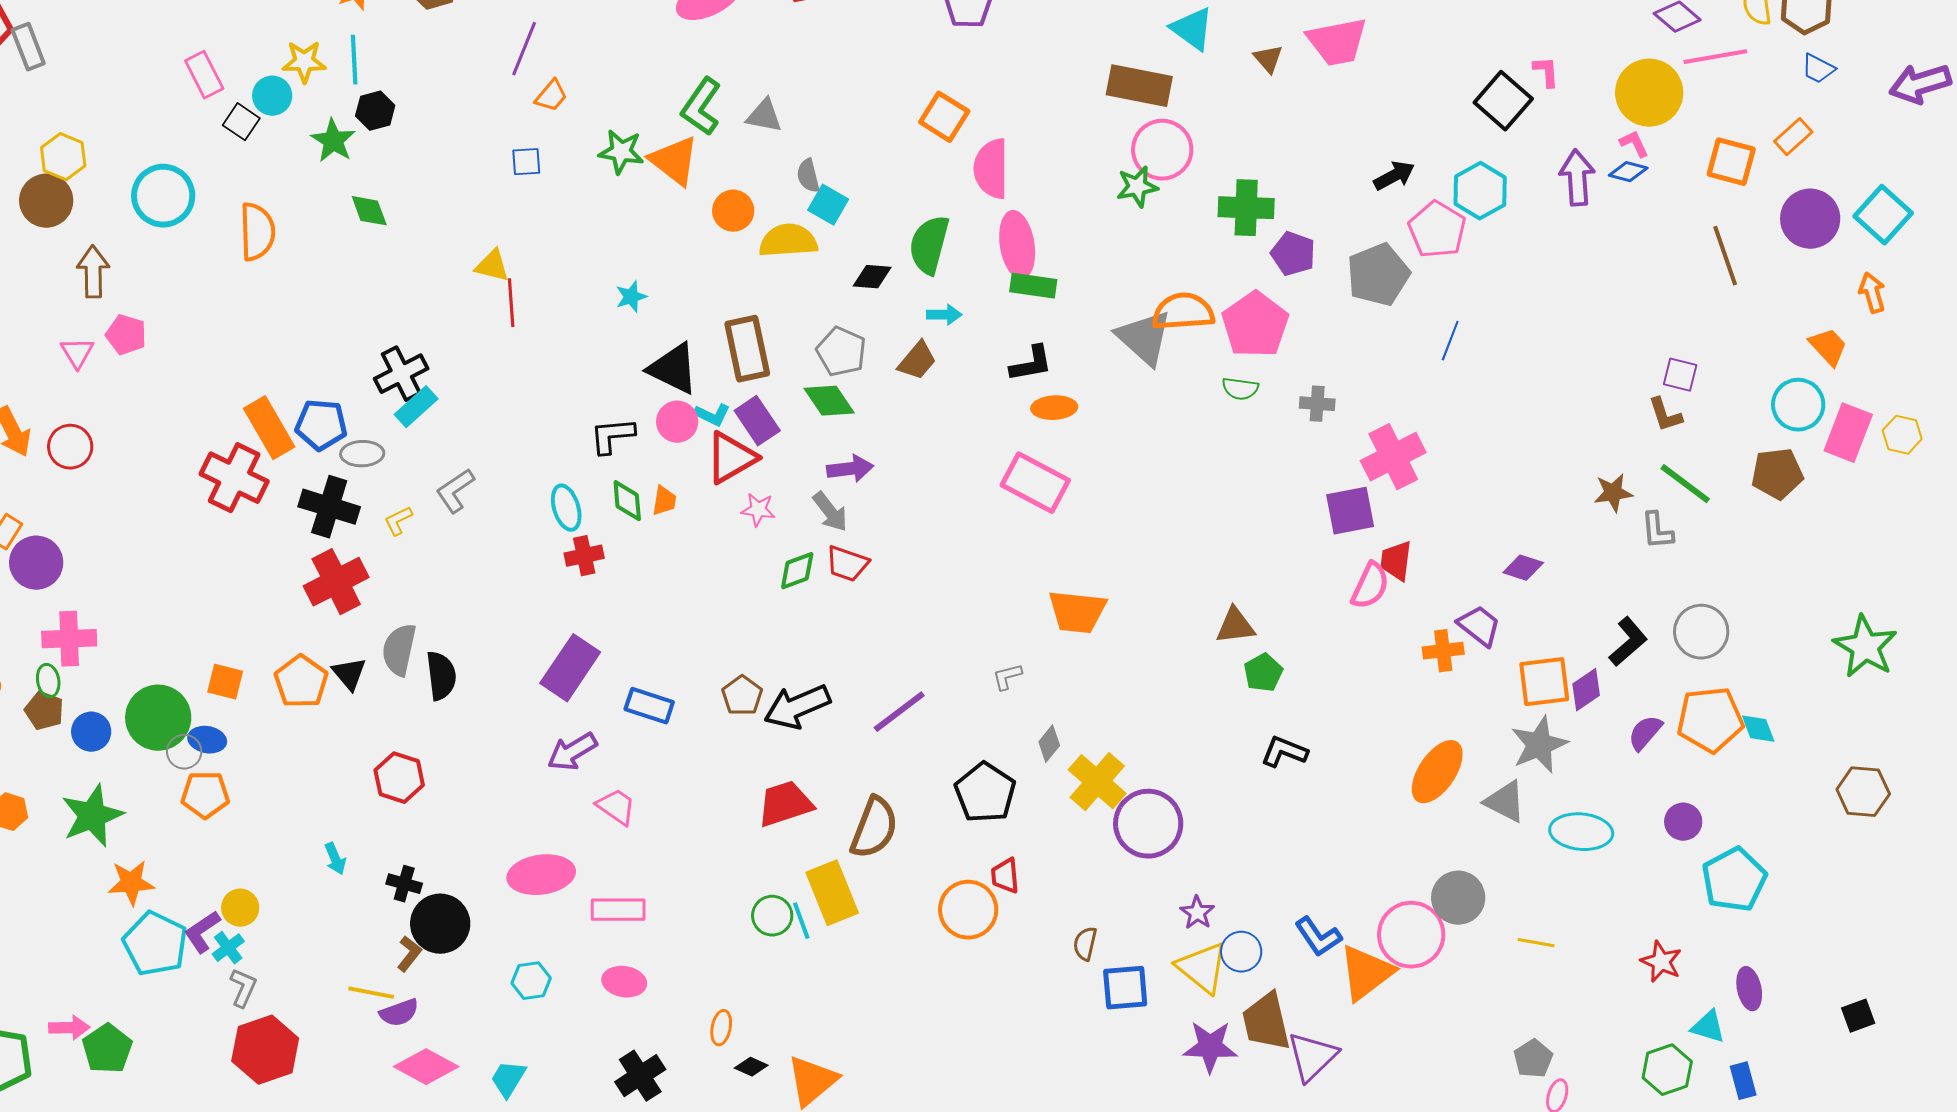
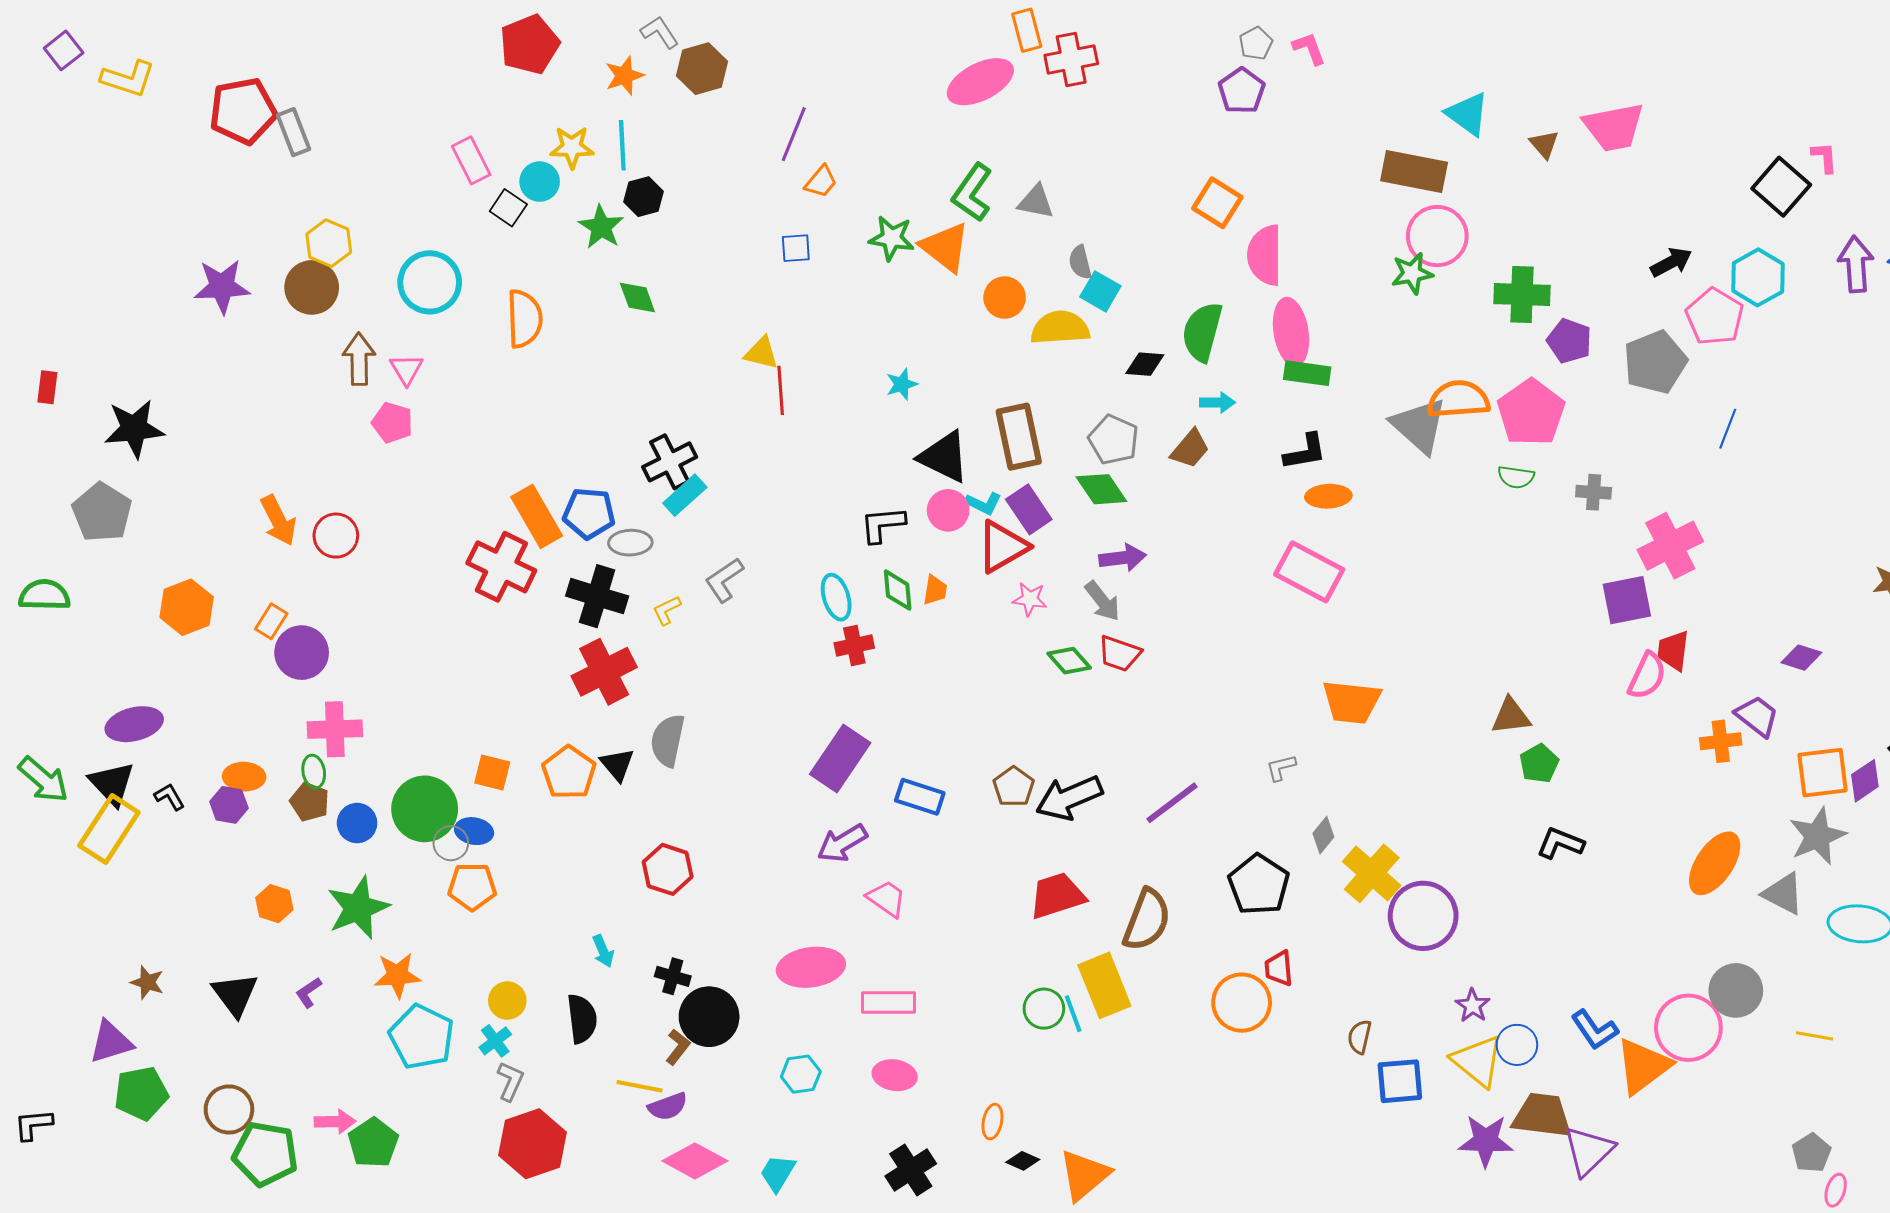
pink triangle: (77, 353) -> (406, 369), moved
green diamond: (797, 571) -> (1069, 661), turned 69
black semicircle: (441, 676) -> (582, 1019), moved
purple L-shape: (202, 932) -> (309, 992), moved, size x0.7
brown trapezoid: (1266, 1022) -> (1542, 1116), turned 110

